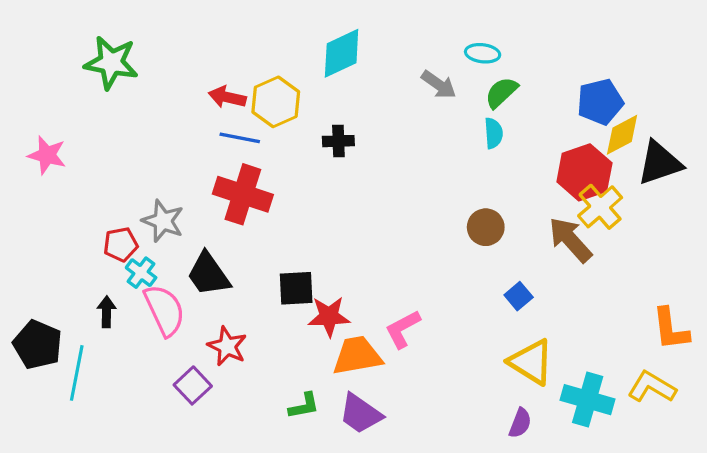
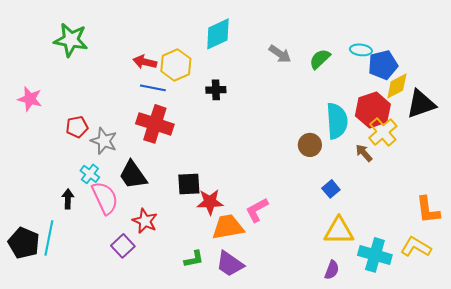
cyan ellipse: (483, 53) -> (361, 50), moved
cyan semicircle: (494, 133) -> (337, 121), moved, size x1.8
brown arrow: (570, 240) -> (364, 153), size x0.6
red pentagon: (121, 244) -> (77, 127), moved
black pentagon: (38, 345) -> (24, 243), moved
yellow triangle: (531, 362) -> (339, 231), turned -32

